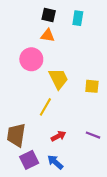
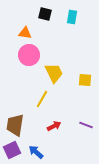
orange triangle: (48, 35) -> (25, 33), moved
purple square: (29, 160) -> (12, 150), moved
blue arrow: (55, 162) -> (36, 152), moved

